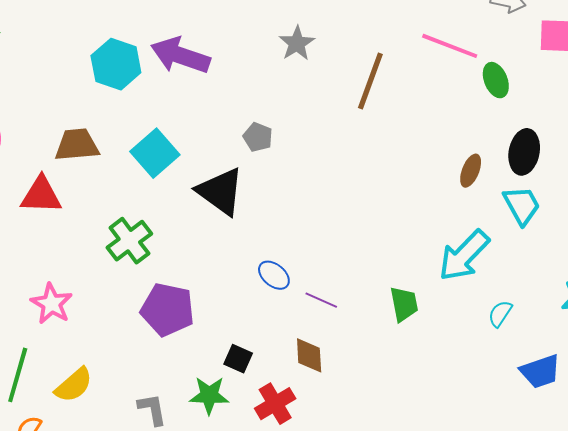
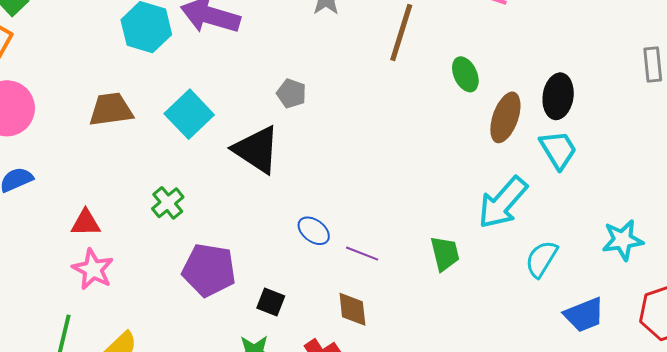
green ellipse: (496, 80) -> (465, 74), moved
brown ellipse: (471, 171) -> (505, 117), size x1.5
red triangle: (41, 195) -> (86, 223), moved, size x0.7
green cross: (129, 241) -> (168, 203), size x0.7
cyan semicircle: (500, 314) -> (541, 259), size x1.4
black square: (238, 359) -> (271, 302), moved

